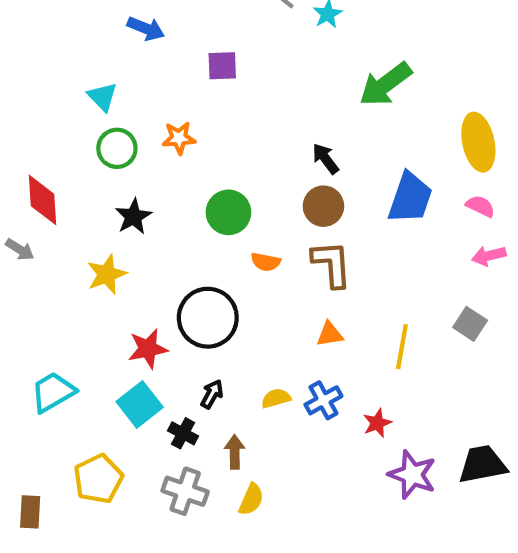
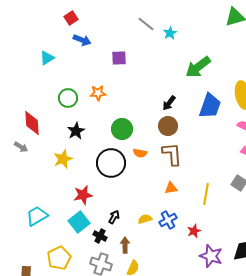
cyan triangle: (102, 97) -> (47, 58), moved, turned 42
black arrow: (326, 159) -> (169, 103), turned -105
blue trapezoid: (410, 198) -> (210, 106), moved
black circle: (208, 318) -> (111, 163), moved

